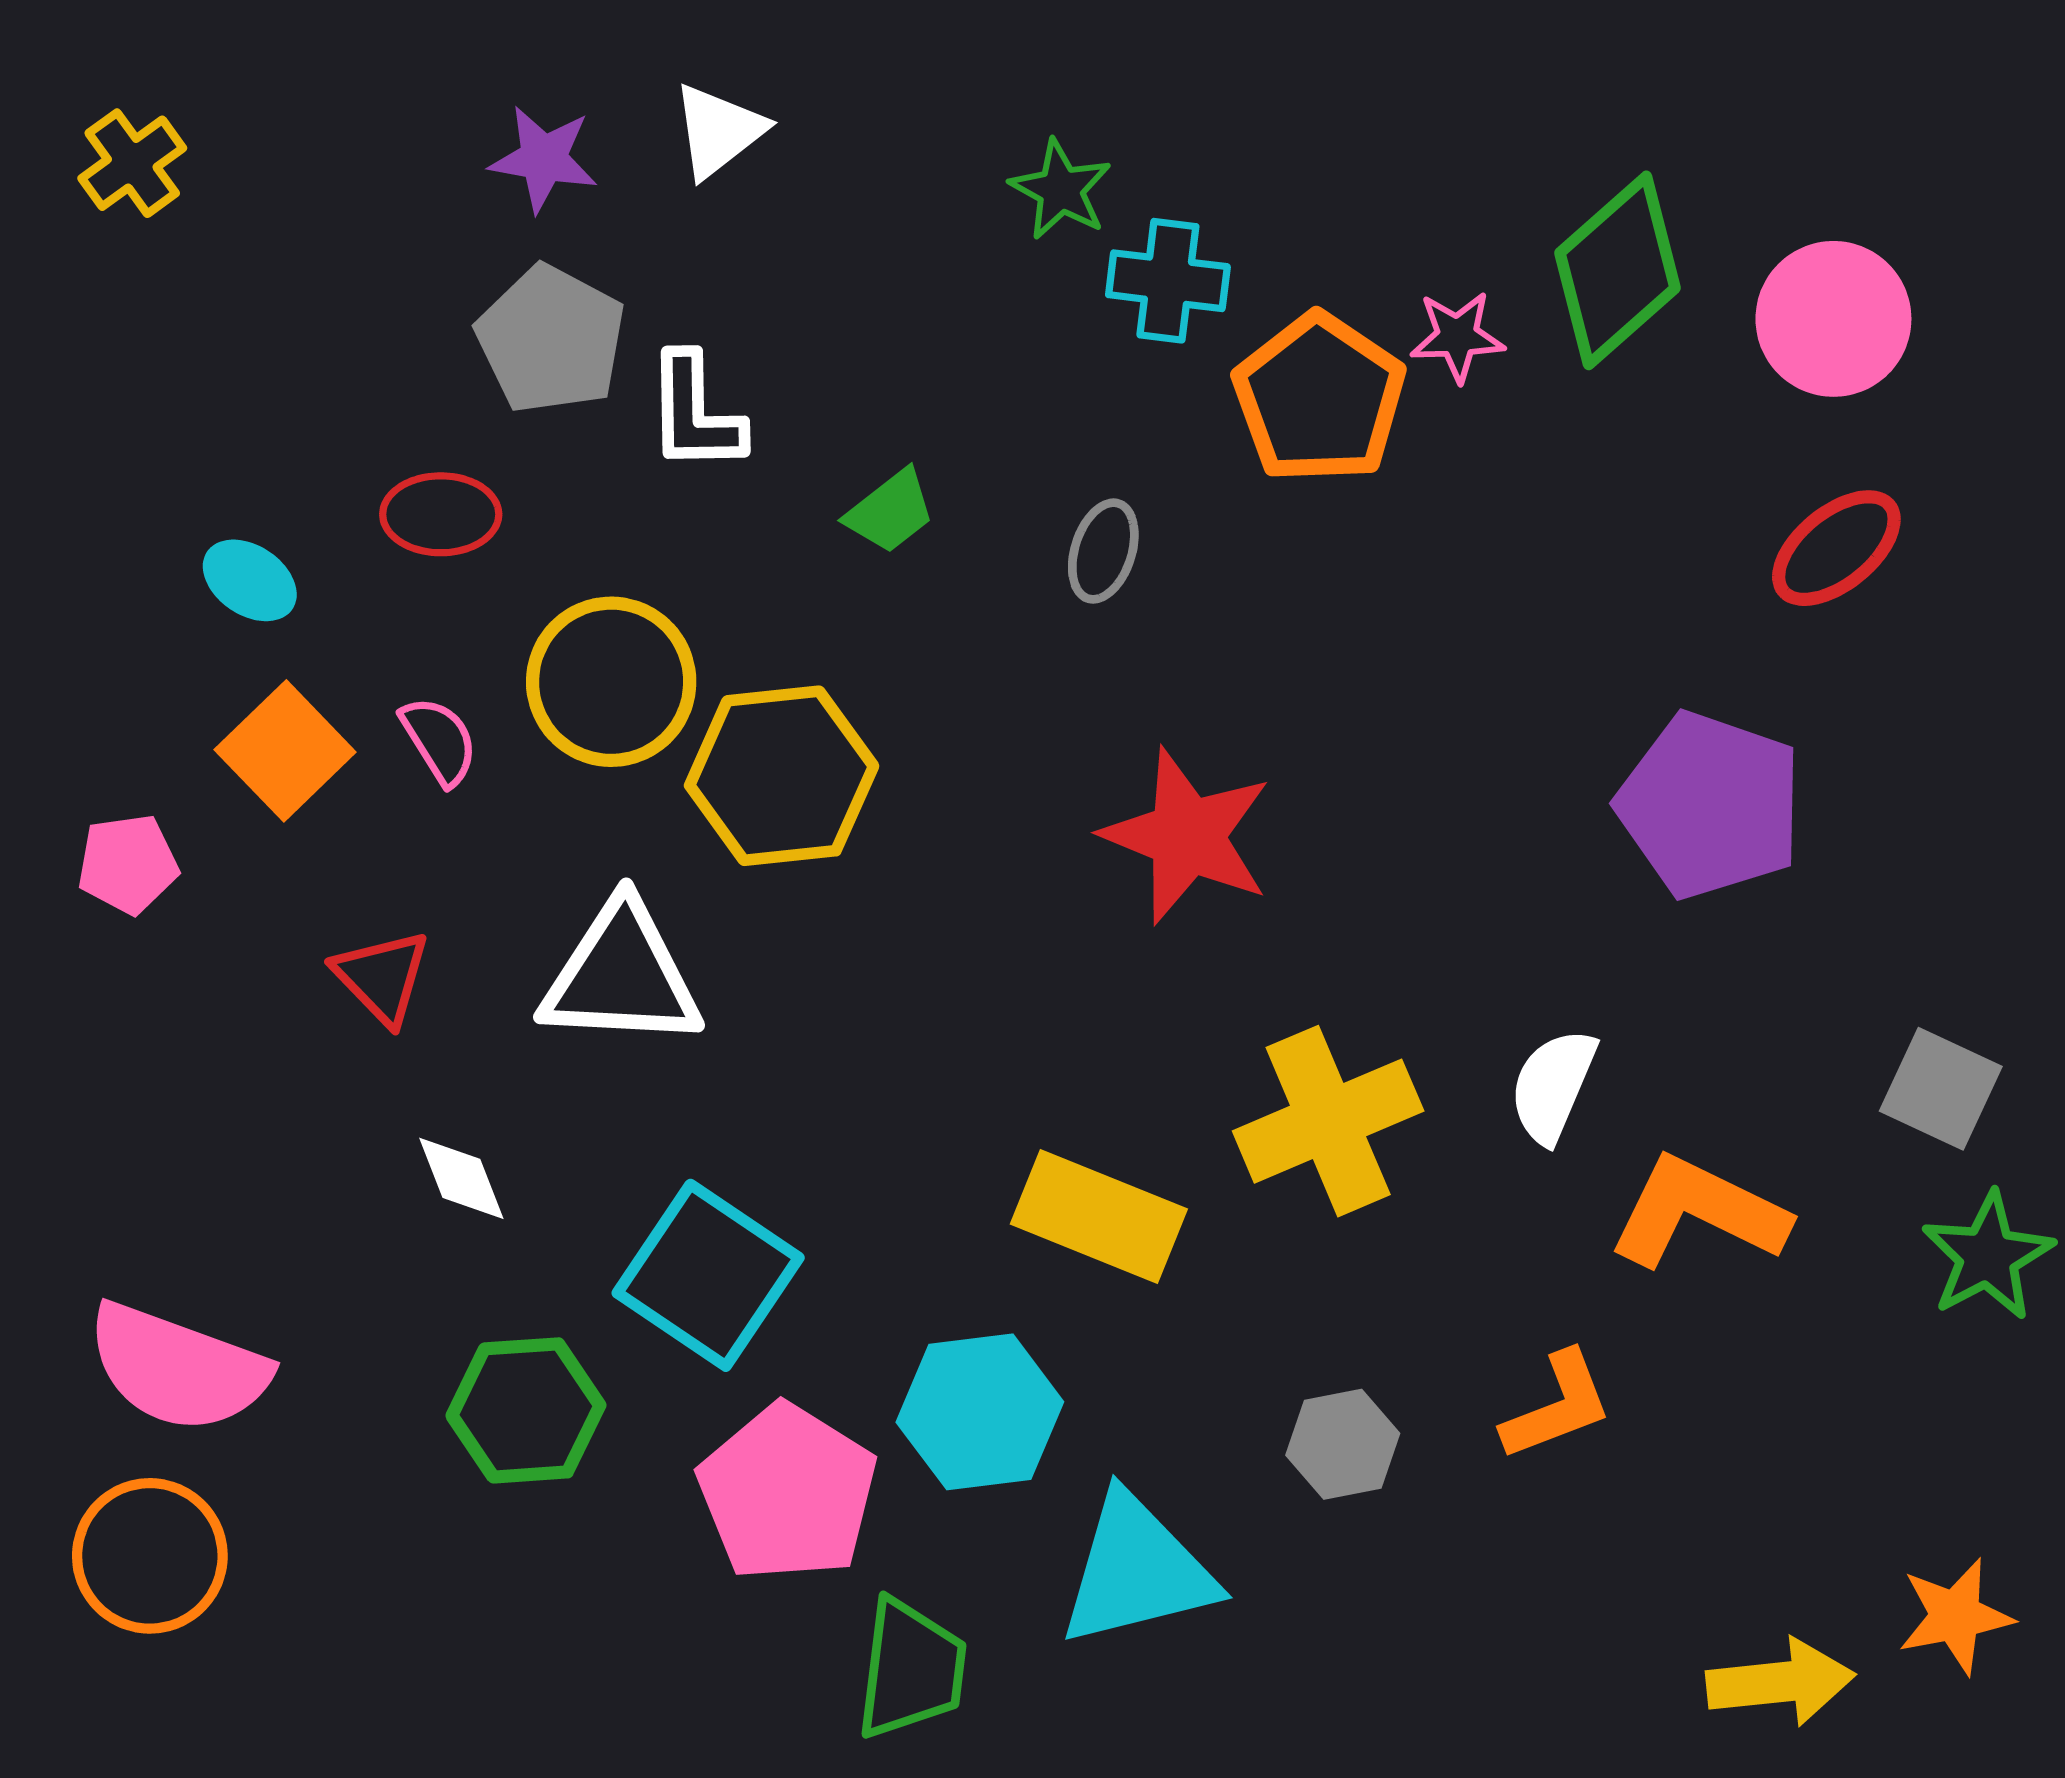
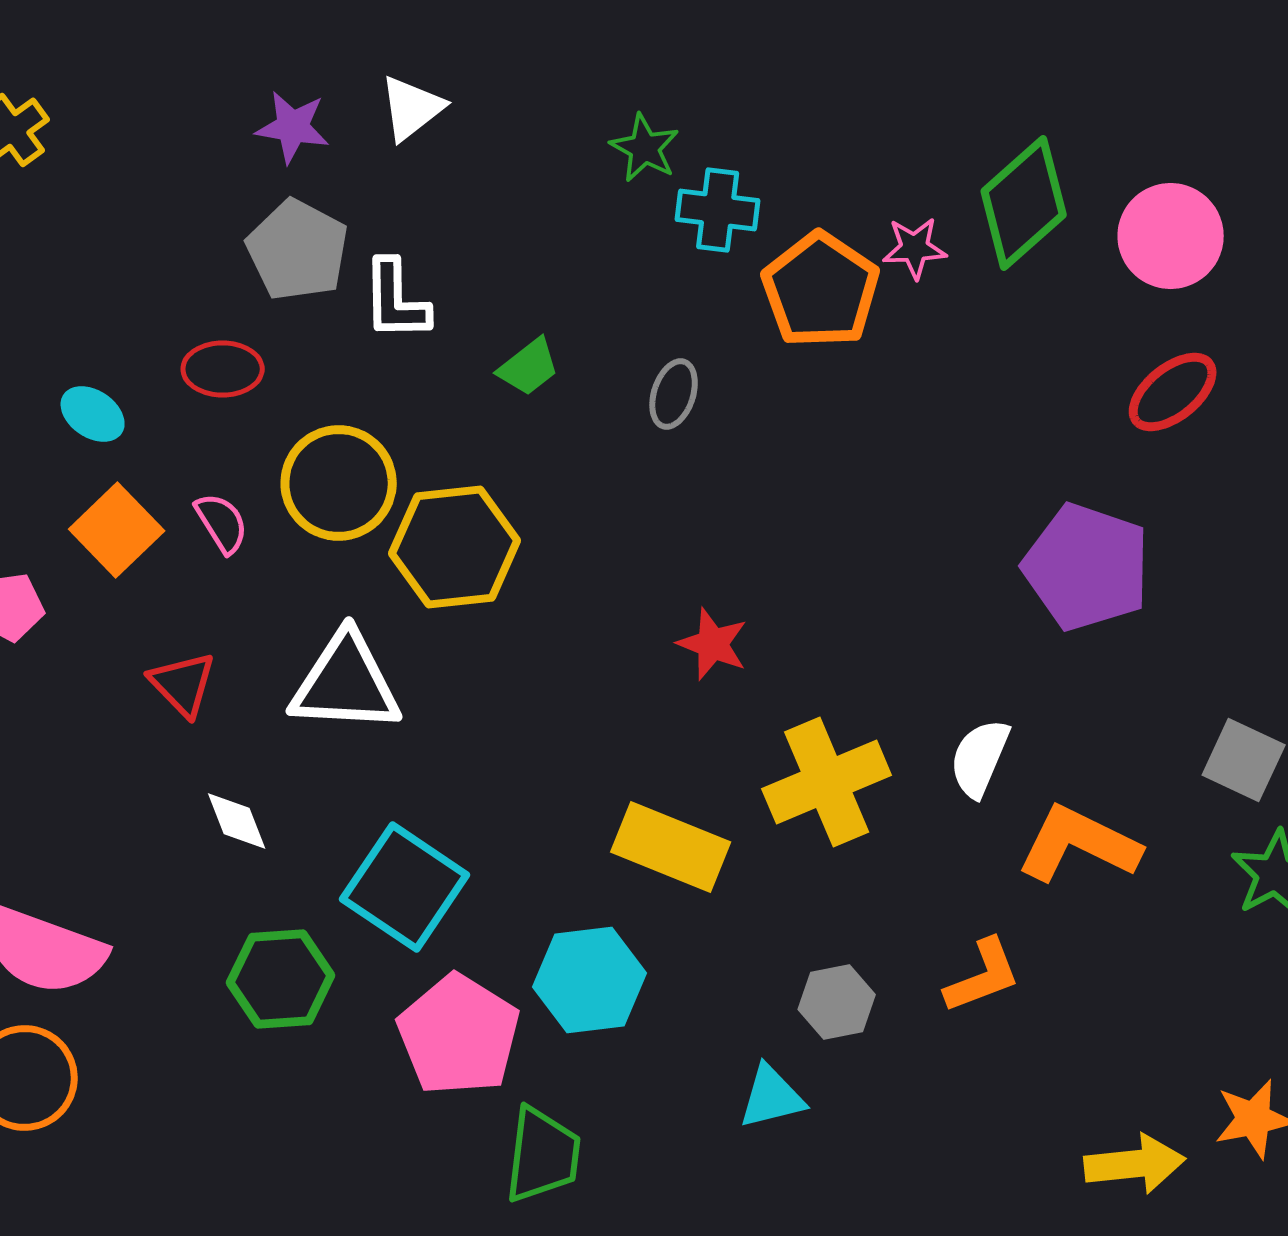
red star: (1187, 836) -> (713, 644), moved, size x0.6
cyan triangle: (1137, 1571) -> (772, 1097), moved, size x0.6

